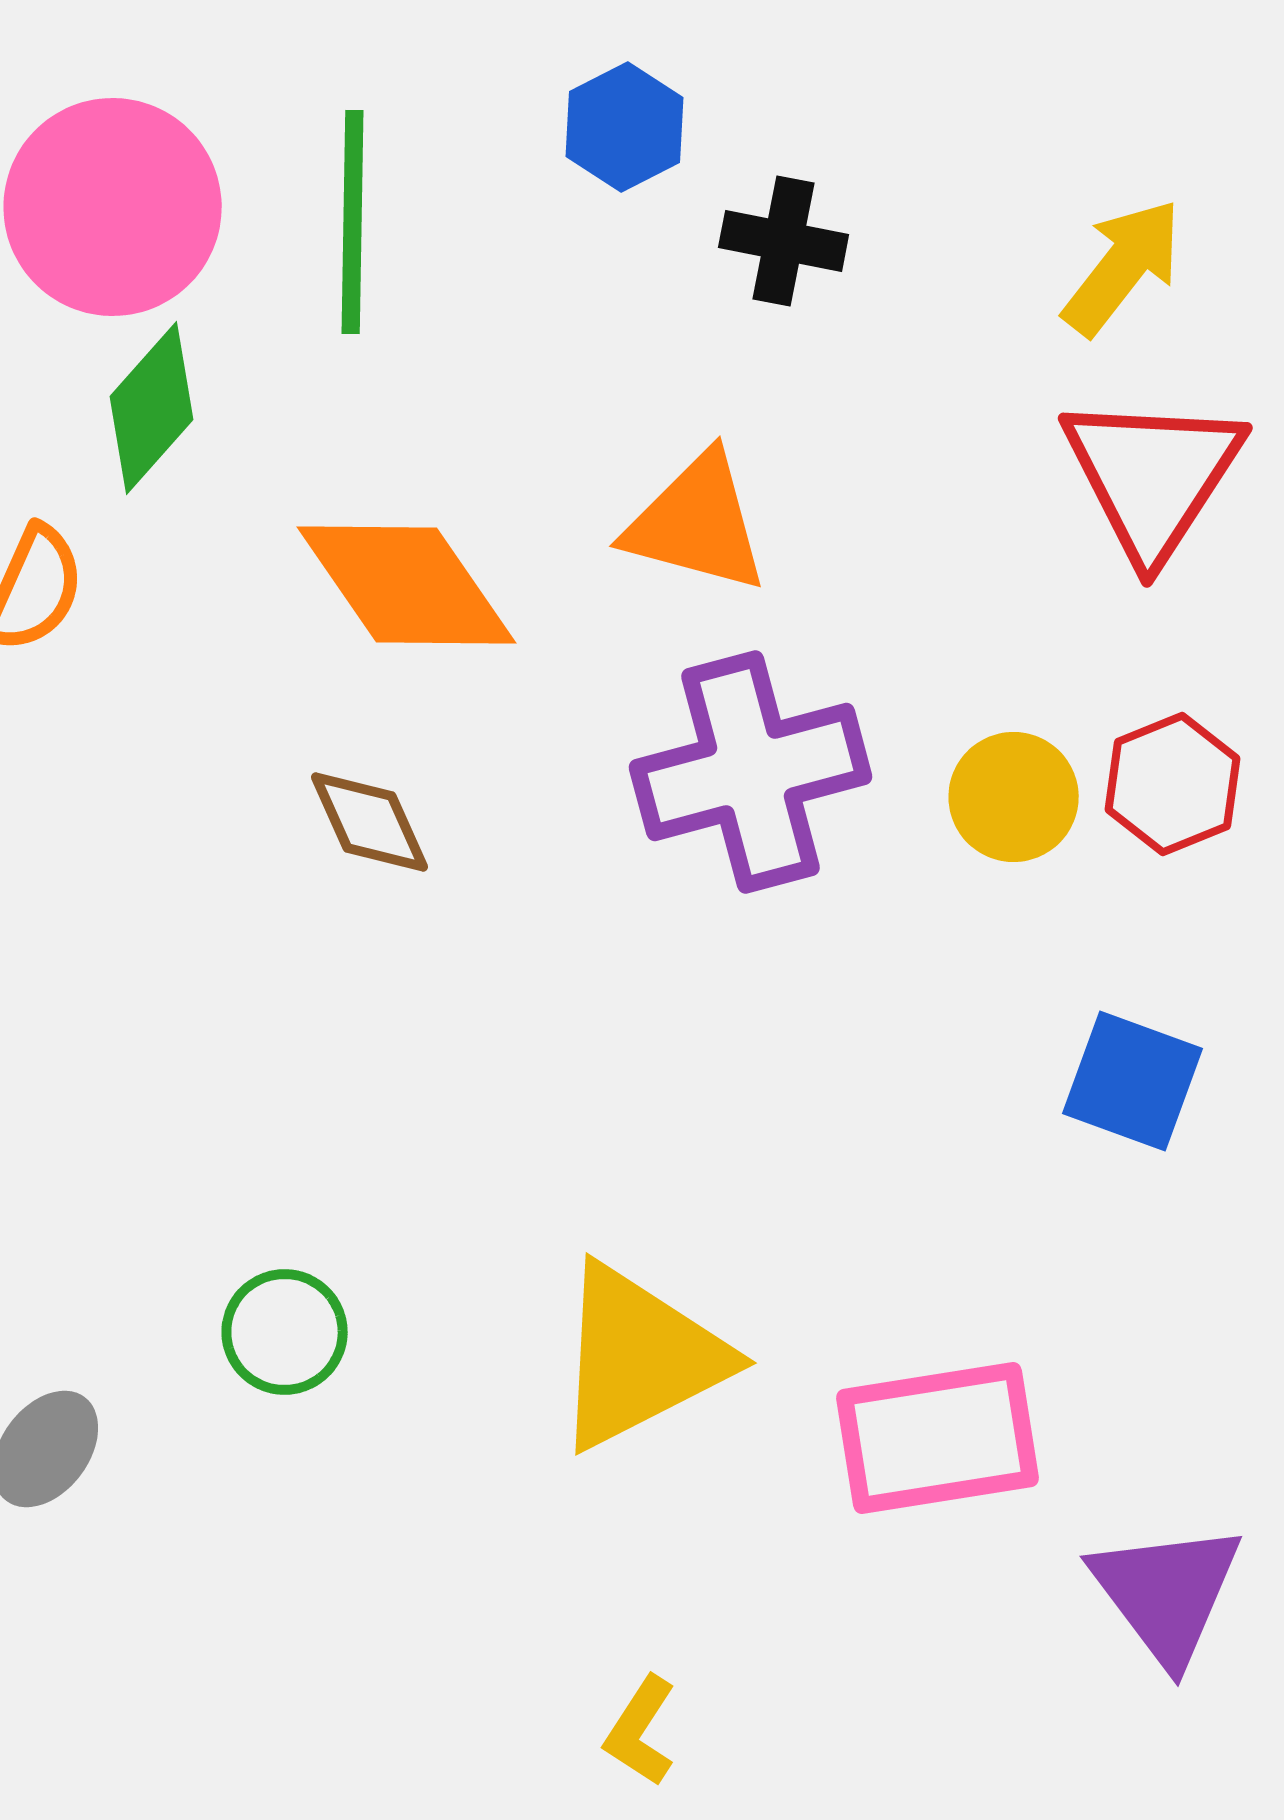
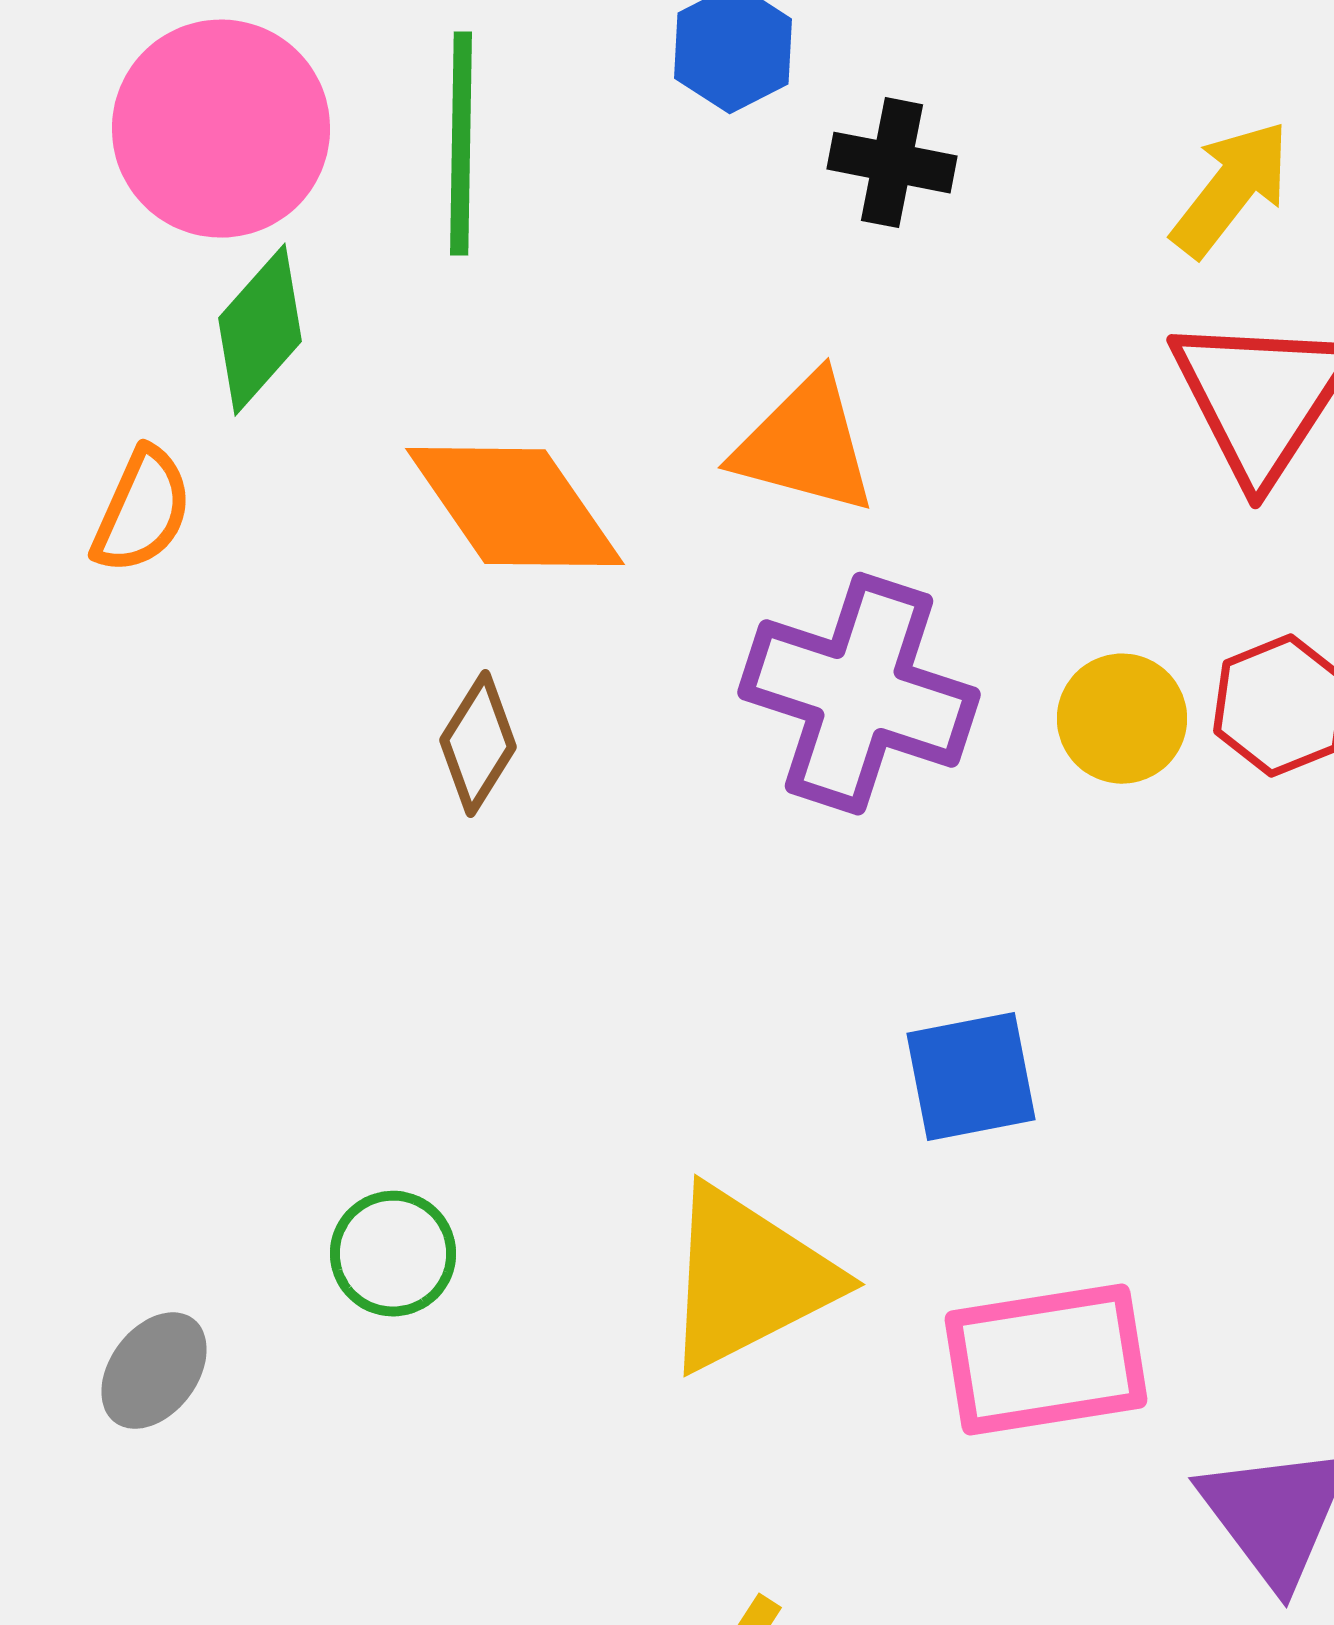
purple cross: (751, 772) -> (859, 694), turned 33
brown diamond: (370, 822) -> (478, 744), turned 56
blue square: (1133, 1081) -> (971, 1077), moved, turned -31

